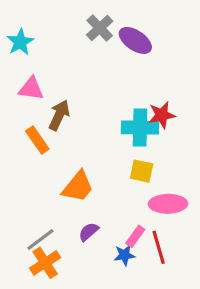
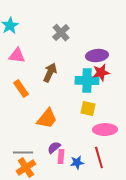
gray cross: (100, 28) -> (61, 33), moved
purple ellipse: (135, 40) -> (97, 56), moved, turned -40
brown arrow: (59, 115) -> (50, 73), moved
pink rectangle: (135, 236) -> (61, 157), moved, turned -32
gray line: (40, 240) -> (23, 153), turned 36

